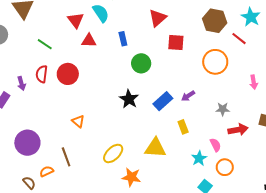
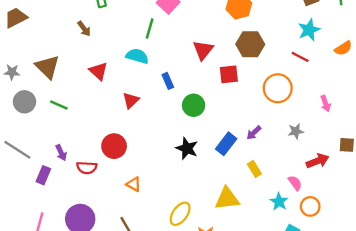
cyan semicircle: (101, 13) -> (137, 56), turned -30
cyan star: (251, 17) -> (309, 30), turned 30
red triangle: (76, 20) -> (98, 71), moved
brown hexagon: (215, 21) -> (250, 44), moved
red triangle: (89, 41) -> (131, 100), moved, turned -35
green line: (45, 44) -> (59, 105), moved
red semicircle: (42, 74) -> (87, 168), moved, turned -84
red circle: (68, 74) -> (114, 146), moved
gray star: (223, 109) -> (296, 131), moved

